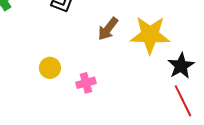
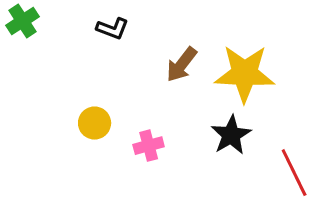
black star: (181, 66) -> (231, 135), moved

